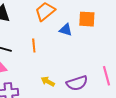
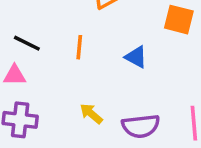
blue triangle: (66, 30) -> (136, 57), moved

